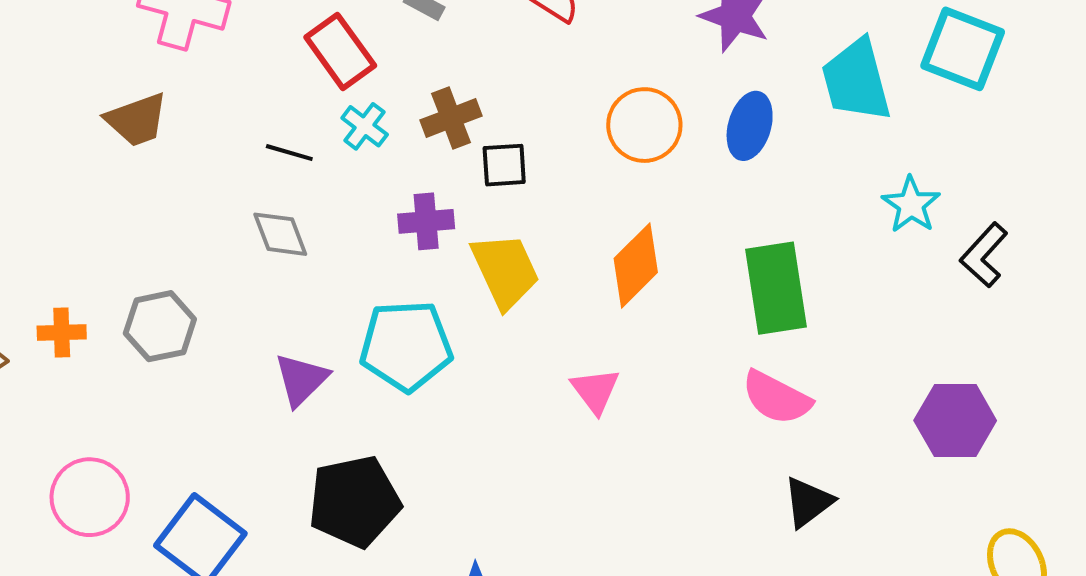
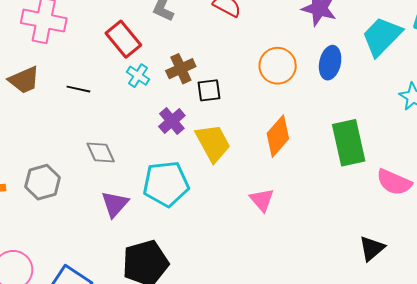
cyan trapezoid: (856, 80) -> (382, 36), turned 63
black line: (289, 153) -> (78, 89), moved
purple cross: (426, 221) -> (172, 121), turned -32
gray diamond: (280, 234) -> (101, 152), moved
pink semicircle: (776, 398) -> (394, 182), moved

